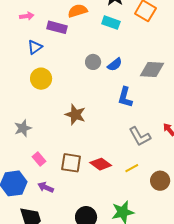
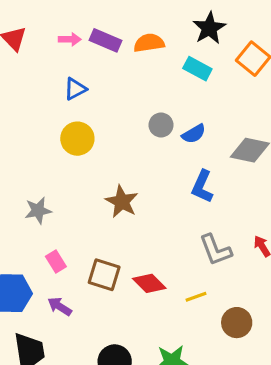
purple rectangle: (57, 27) -> (106, 40), moved

